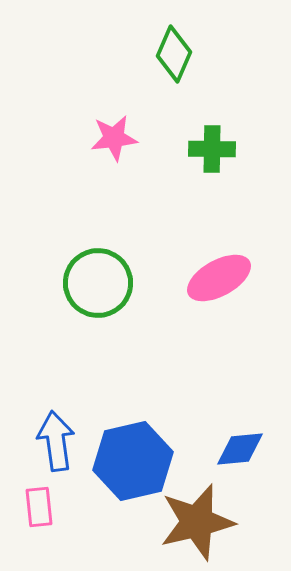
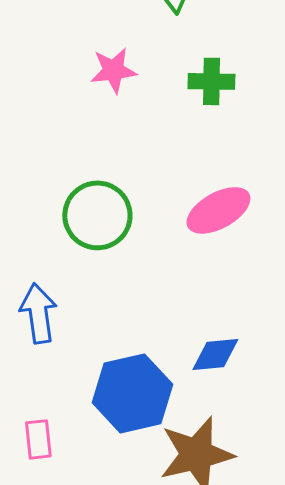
blue arrow: (56, 441) -> (38, 313), moved
blue diamond: (240, 449) -> (215, 354), moved

